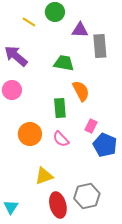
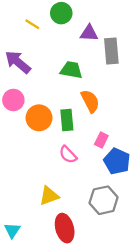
orange circle: (30, 134) -> (39, 118), moved
gray hexagon: (87, 196) -> (104, 200), moved

